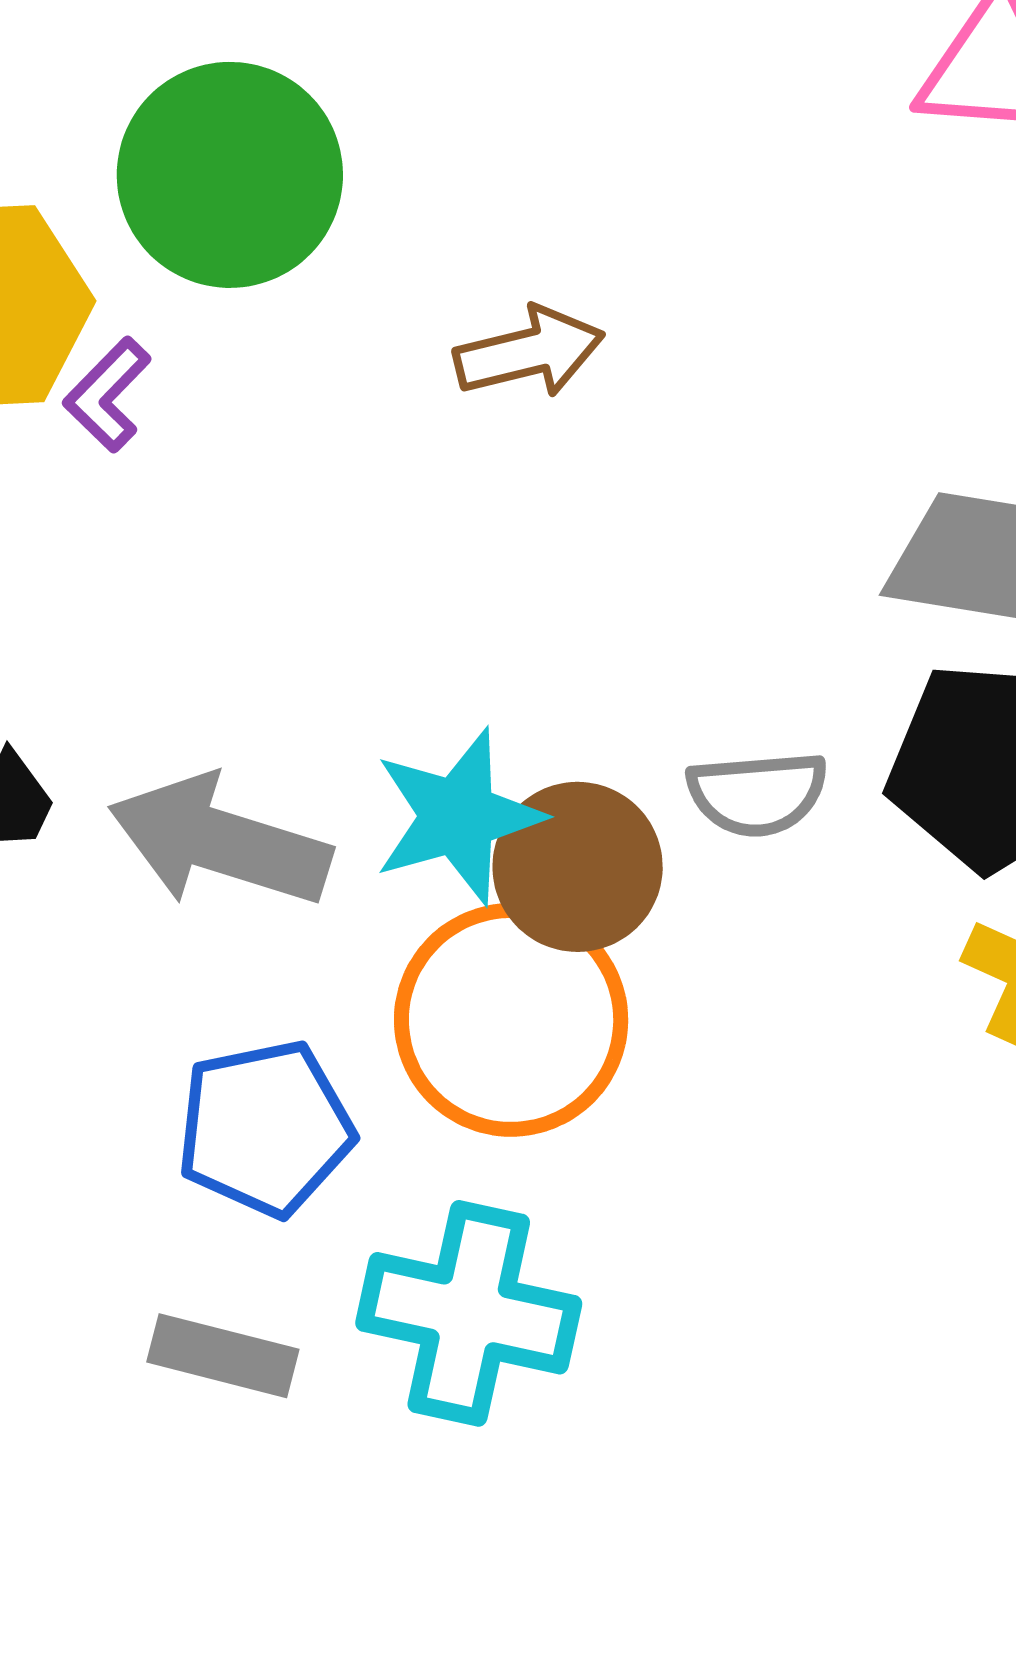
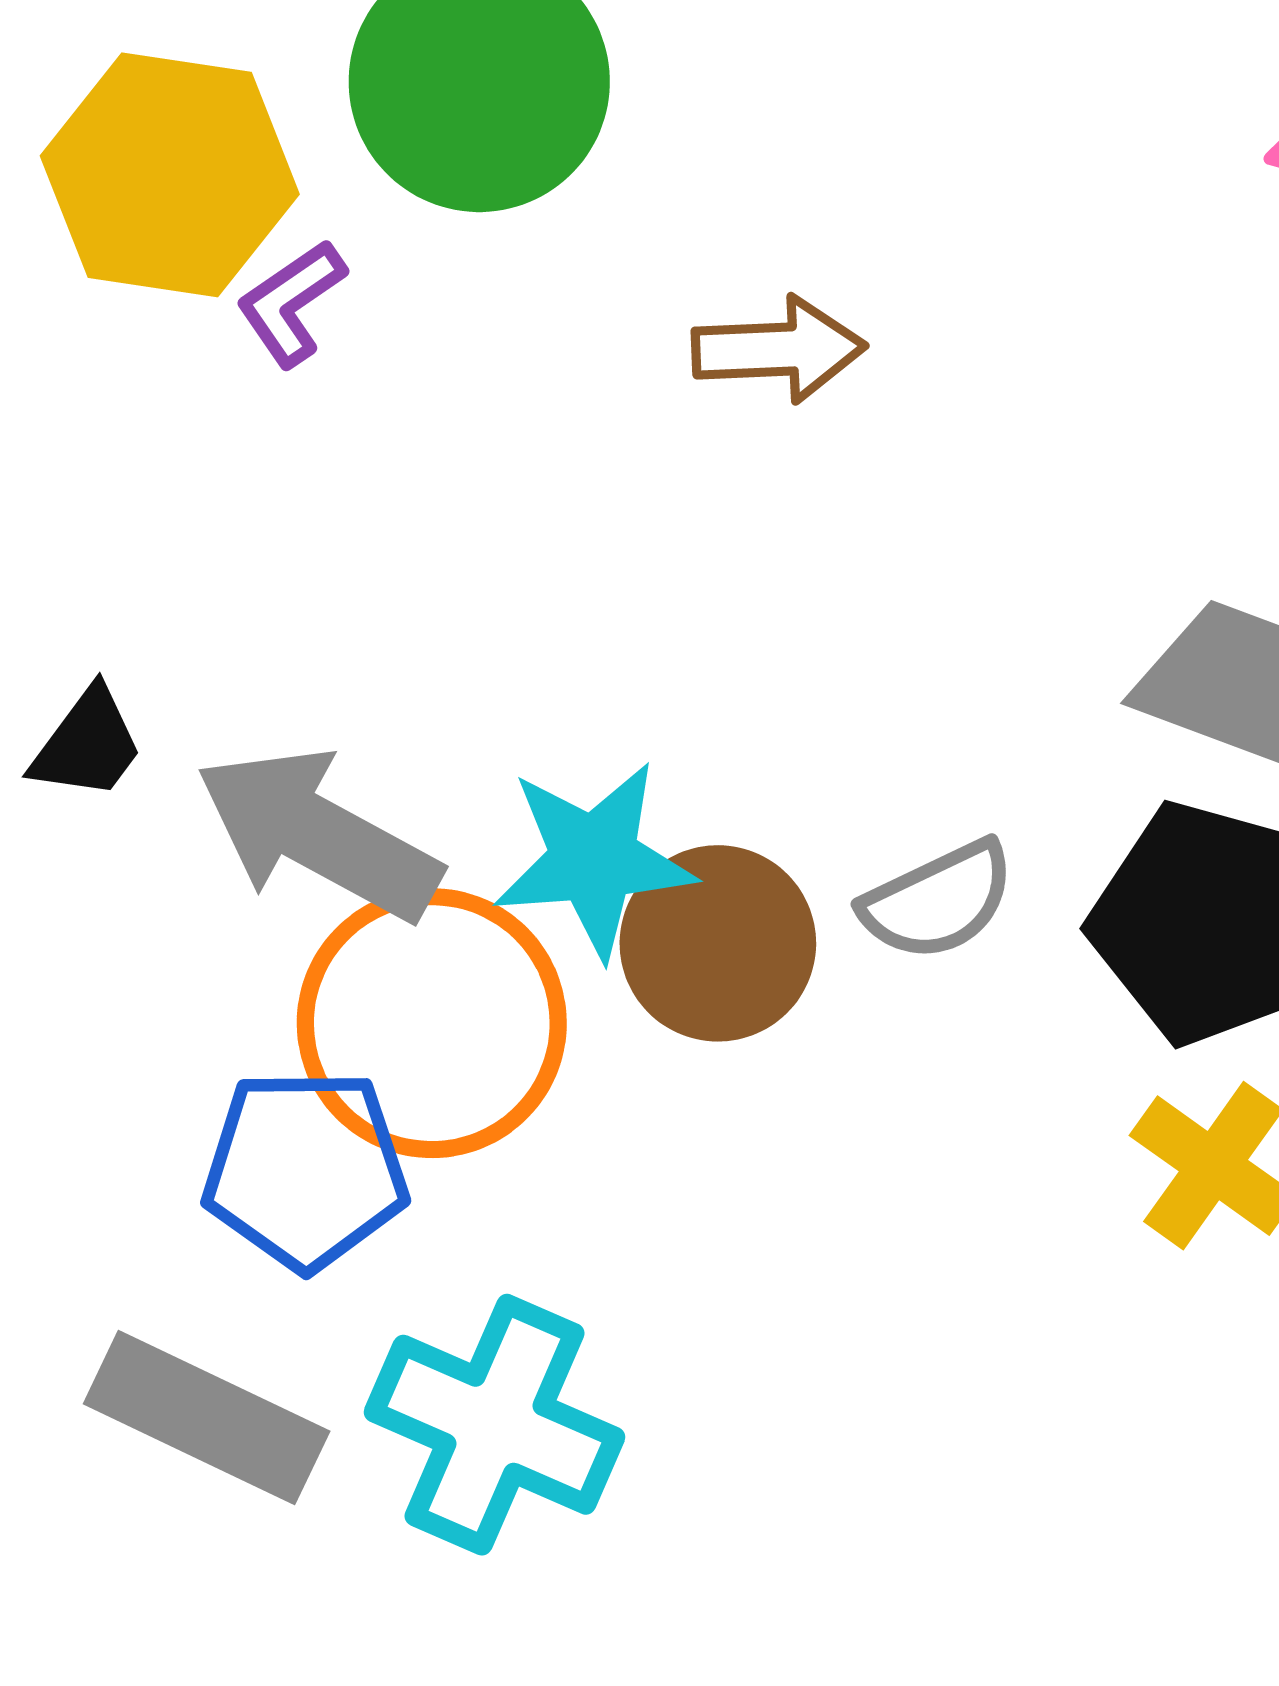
gray semicircle: (757, 794) -> (938, 901), turned -32
orange circle: (511, 1020) -> (432, 1023), moved
gray rectangle: (223, 1356) -> (207, 1417), size x1.4

